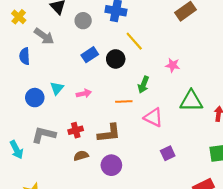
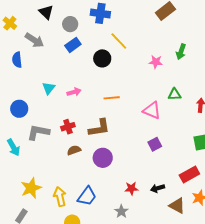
blue rectangle: (90, 55) -> (73, 45), moved
green arrow: (143, 85) -> (181, 52), moved
blue circle: (35, 98) -> (19, 109), moved
green triangle: (191, 101) -> (175, 94), size x0.6
pink triangle: (153, 117) -> (152, 110), moved

